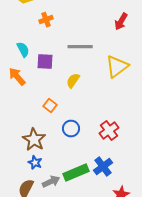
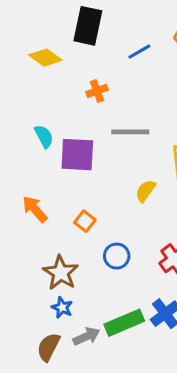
orange cross: (46, 20) -> (97, 91), moved
purple square: (45, 62) -> (77, 155), size x1.4
orange arrow: (17, 77) -> (35, 209), moved
yellow semicircle: (73, 81) -> (145, 191), moved

